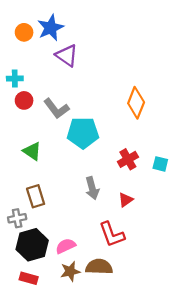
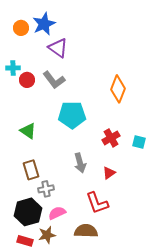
red circle: (24, 100) -> (27, 80), moved
gray L-shape: (56, 109) -> (54, 80), moved
gray cross: (17, 218) -> (46, 189), moved
brown star: (70, 271) -> (47, 235), moved

